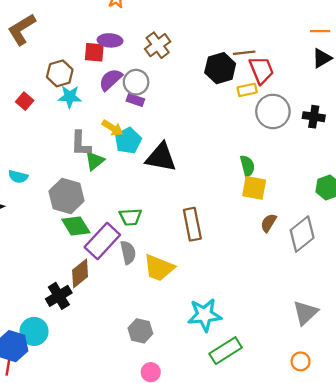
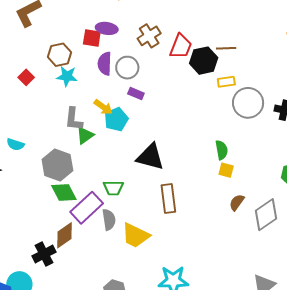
red trapezoid: (261, 70) -> (181, 46), moved, turned 40
purple semicircle: (111, 80) -> (105, 64), turned -50
purple rectangle: (135, 100) -> (136, 93), moved
black triangle: (161, 157) -> (150, 157), moved
yellow square: (254, 188) -> (226, 170), size x0.7

